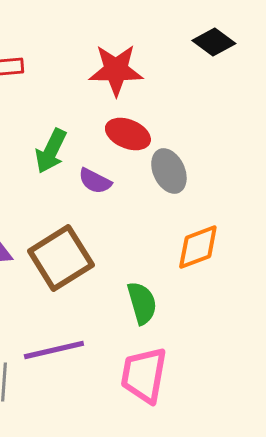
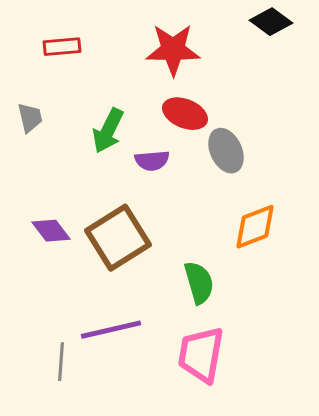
purple semicircle: (95, 181) -> (152, 161), turned -32

